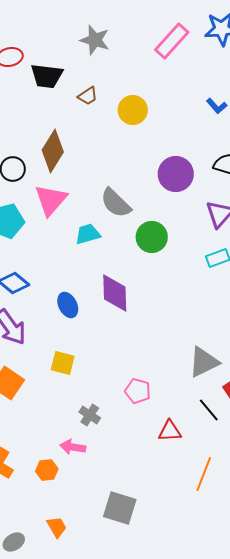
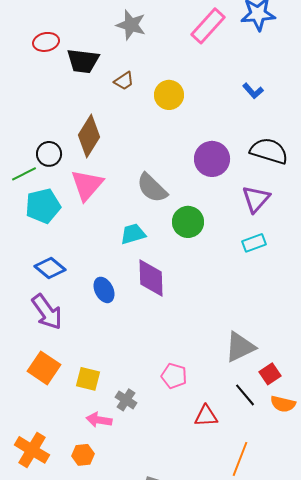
cyan trapezoid: (88, 234) -> (133, 234), moved
yellow square: (63, 363) -> (88, 379), moved
pink arrow: (73, 447) -> (99, 420), moved

